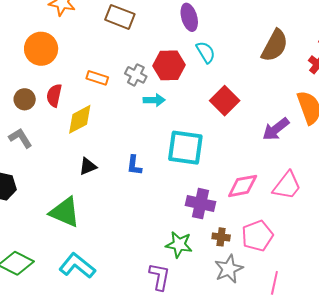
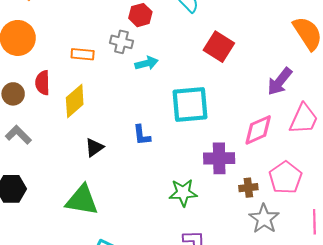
red hexagon: (169, 65) -> (140, 15), moved, size x0.7
purple arrow: (276, 129) -> (280, 81), moved
green star: (179, 245) -> (183, 193), moved

